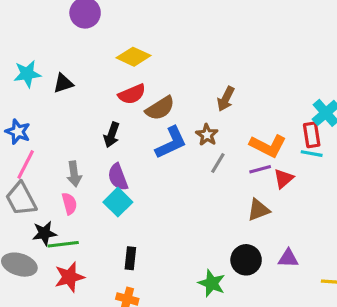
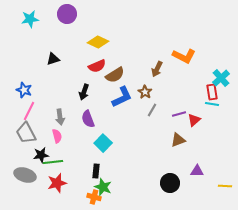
cyan star: (27, 74) -> (30, 19), moved
orange L-shape: (268, 146) -> (184, 56), moved
cyan square: (118, 202) -> (103, 143), moved
black circle: (246, 260) -> (170, 183), moved
green star: (212, 283) -> (103, 187), moved

